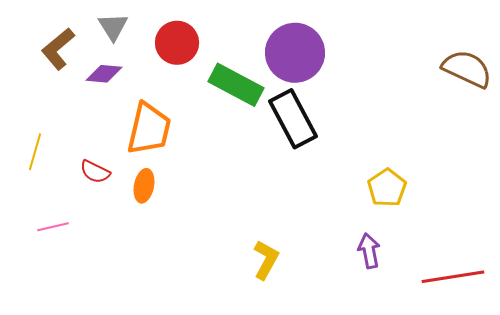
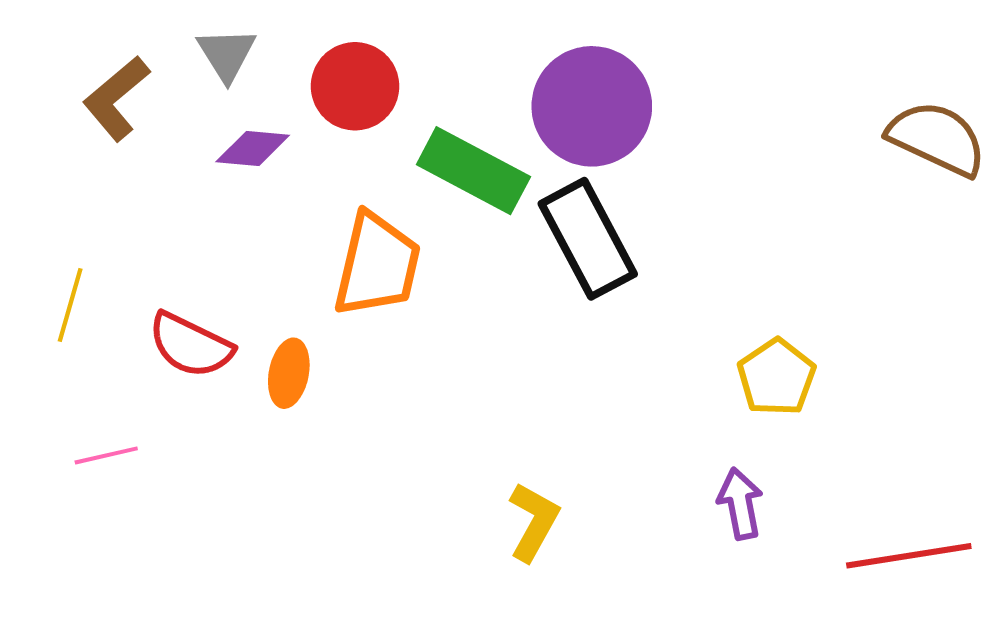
purple diamond: (104, 74) -> (253, 148), moved
orange trapezoid: (149, 129) -> (377, 265), moved
red semicircle: (95, 172) -> (190, 345), size x1.4

